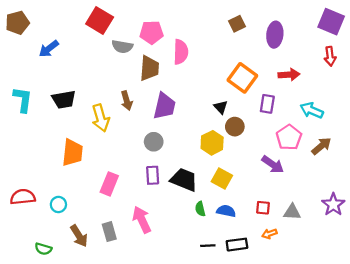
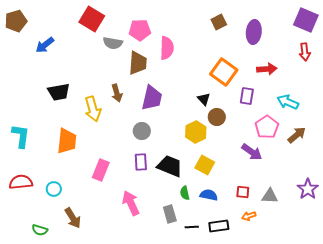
cyan L-shape: (23, 100) -> (21, 136), moved
gray rectangle: (109, 232) -> (170, 214), moved

